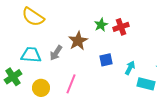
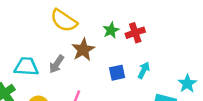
yellow semicircle: (33, 17) -> (64, 21), moved
cyan arrow: (130, 68) -> (144, 70), moved

